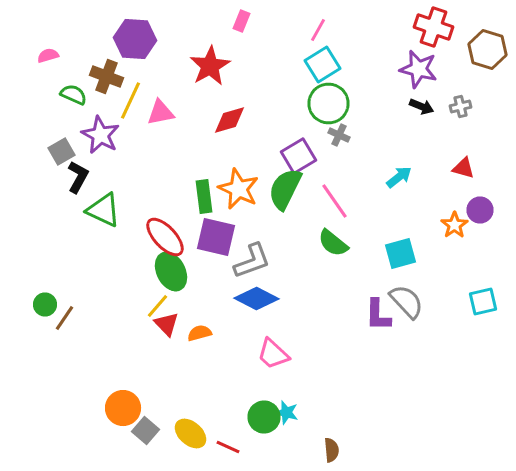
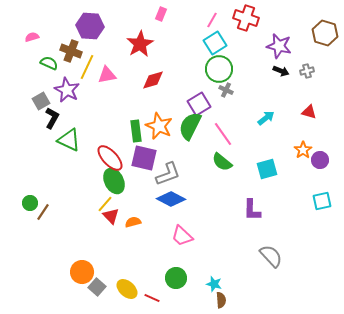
red cross: (434, 27) -> (246, 18), moved
purple circle: (480, 210) -> (320, 160), moved
gray semicircle: (406, 302) -> (271, 256), moved
cyan star: (286, 412) -> (214, 284), moved

